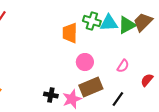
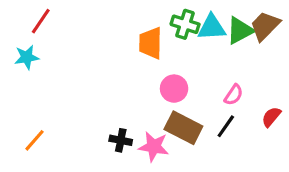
brown rectangle: (91, 87) -> (183, 128), turned 50
pink star: (72, 99) -> (154, 147), turned 30
black line: (118, 99) -> (226, 126), moved

